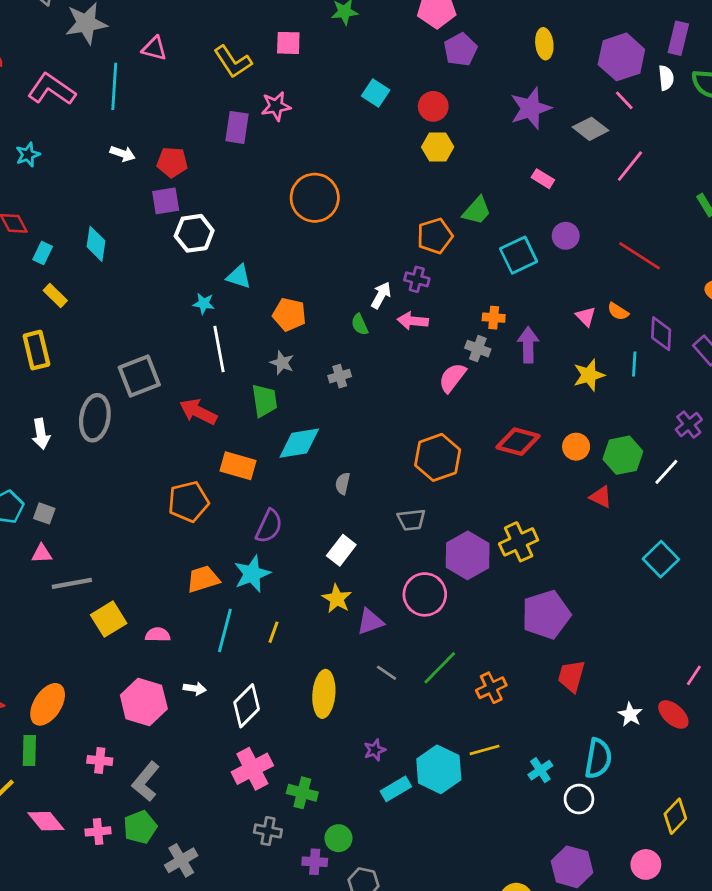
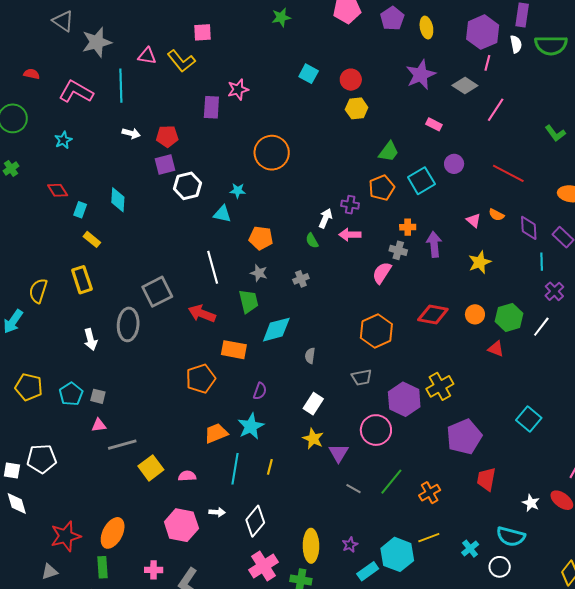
pink square: (288, 43) -> (203, 32), moved
purple pentagon: (460, 50) -> (392, 18), moved
yellow L-shape: (233, 62) -> (181, 61), moved
pink line: (624, 100) -> (487, 63), turned 63
orange pentagon: (435, 236) -> (382, 188), moved
cyan star: (204, 304) -> (238, 191), moved
cyan line: (634, 364) -> (542, 262), moved
purple semicircle: (269, 526) -> (260, 391), size x0.7
cyan square: (661, 559) -> (529, 419), moved
purple triangle: (370, 622) -> (339, 453), turned -35
yellow ellipse: (324, 694) -> (311, 546), moved
cyan semicircle: (598, 758) -> (511, 537), turned 100

